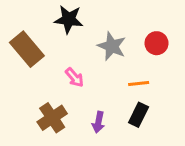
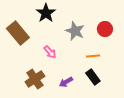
black star: (69, 19) -> (46, 13), turned 30
black rectangle: (139, 115) -> (93, 77), turned -63
purple arrow: (98, 122) -> (66, 82), turned 48

